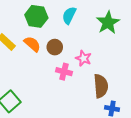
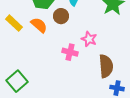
brown circle: (55, 47) -> (61, 16), moved

